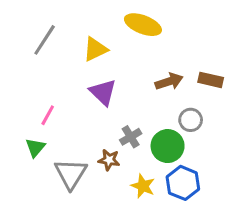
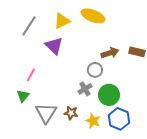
yellow triangle: (95, 49) -> (62, 21), moved
purple triangle: (103, 92) -> (54, 46), moved
gray circle: (191, 120) -> (95, 70), moved
brown star: (109, 160) -> (71, 113), moved

